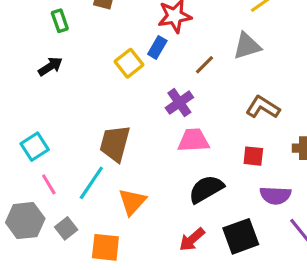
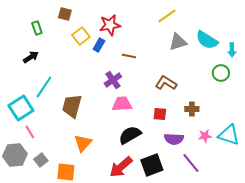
gray triangle: (247, 46) -> (178, 42), moved
yellow square: (129, 63) -> (81, 36), moved
brown line: (205, 65) -> (129, 56), turned 56
cyan square: (35, 147) -> (21, 108), size x1.4
cyan line: (91, 183) -> (44, 87), moved
red arrow: (192, 239) -> (121, 167), size x1.4

